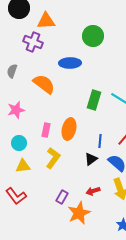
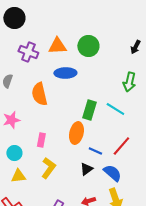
orange triangle: (46, 21) -> (57, 46), moved
orange semicircle: (44, 84) -> (39, 94), turned -140
orange ellipse: (69, 129) -> (76, 133), moved
blue line: (100, 141) -> (95, 151), turned -72

